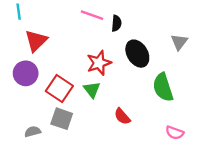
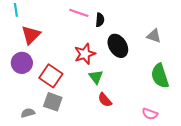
gray triangle: (179, 42) -> (154, 36), turned -49
green semicircle: (163, 87) -> (160, 76), moved
green triangle: (92, 90) -> (96, 77), moved

